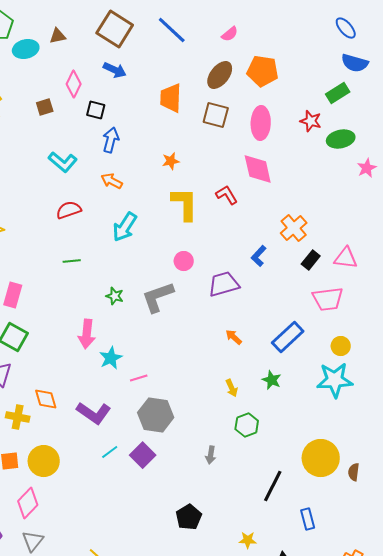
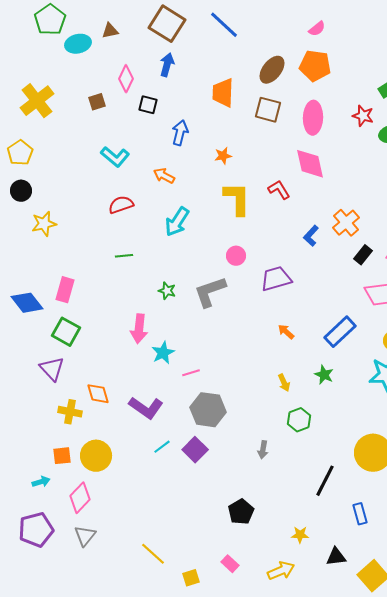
pink semicircle: (230, 34) -> (317, 29), moved
blue arrow: (115, 70) -> (167, 65), turned -100
blue arrow: (111, 140) -> (180, 133), moved
blue L-shape: (259, 256) -> (311, 236), moved

